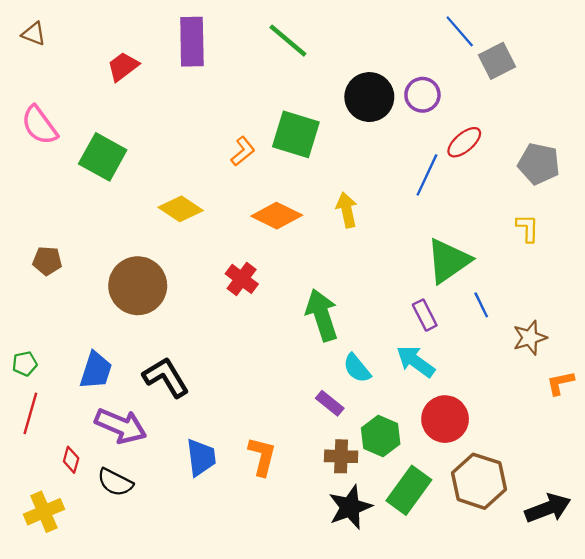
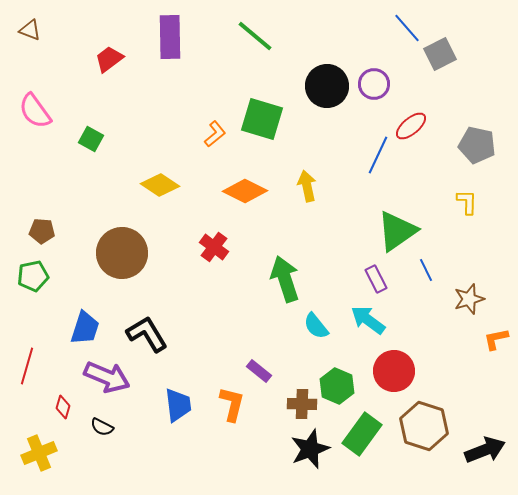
green square: (103, 157) -> (91, 139), size x0.6
green pentagon: (25, 364) -> (33, 276), moved, size x1.4
purple rectangle: (330, 403) -> (259, 371), moved
black semicircle: (115, 482) -> (102, 427), size x0.7

